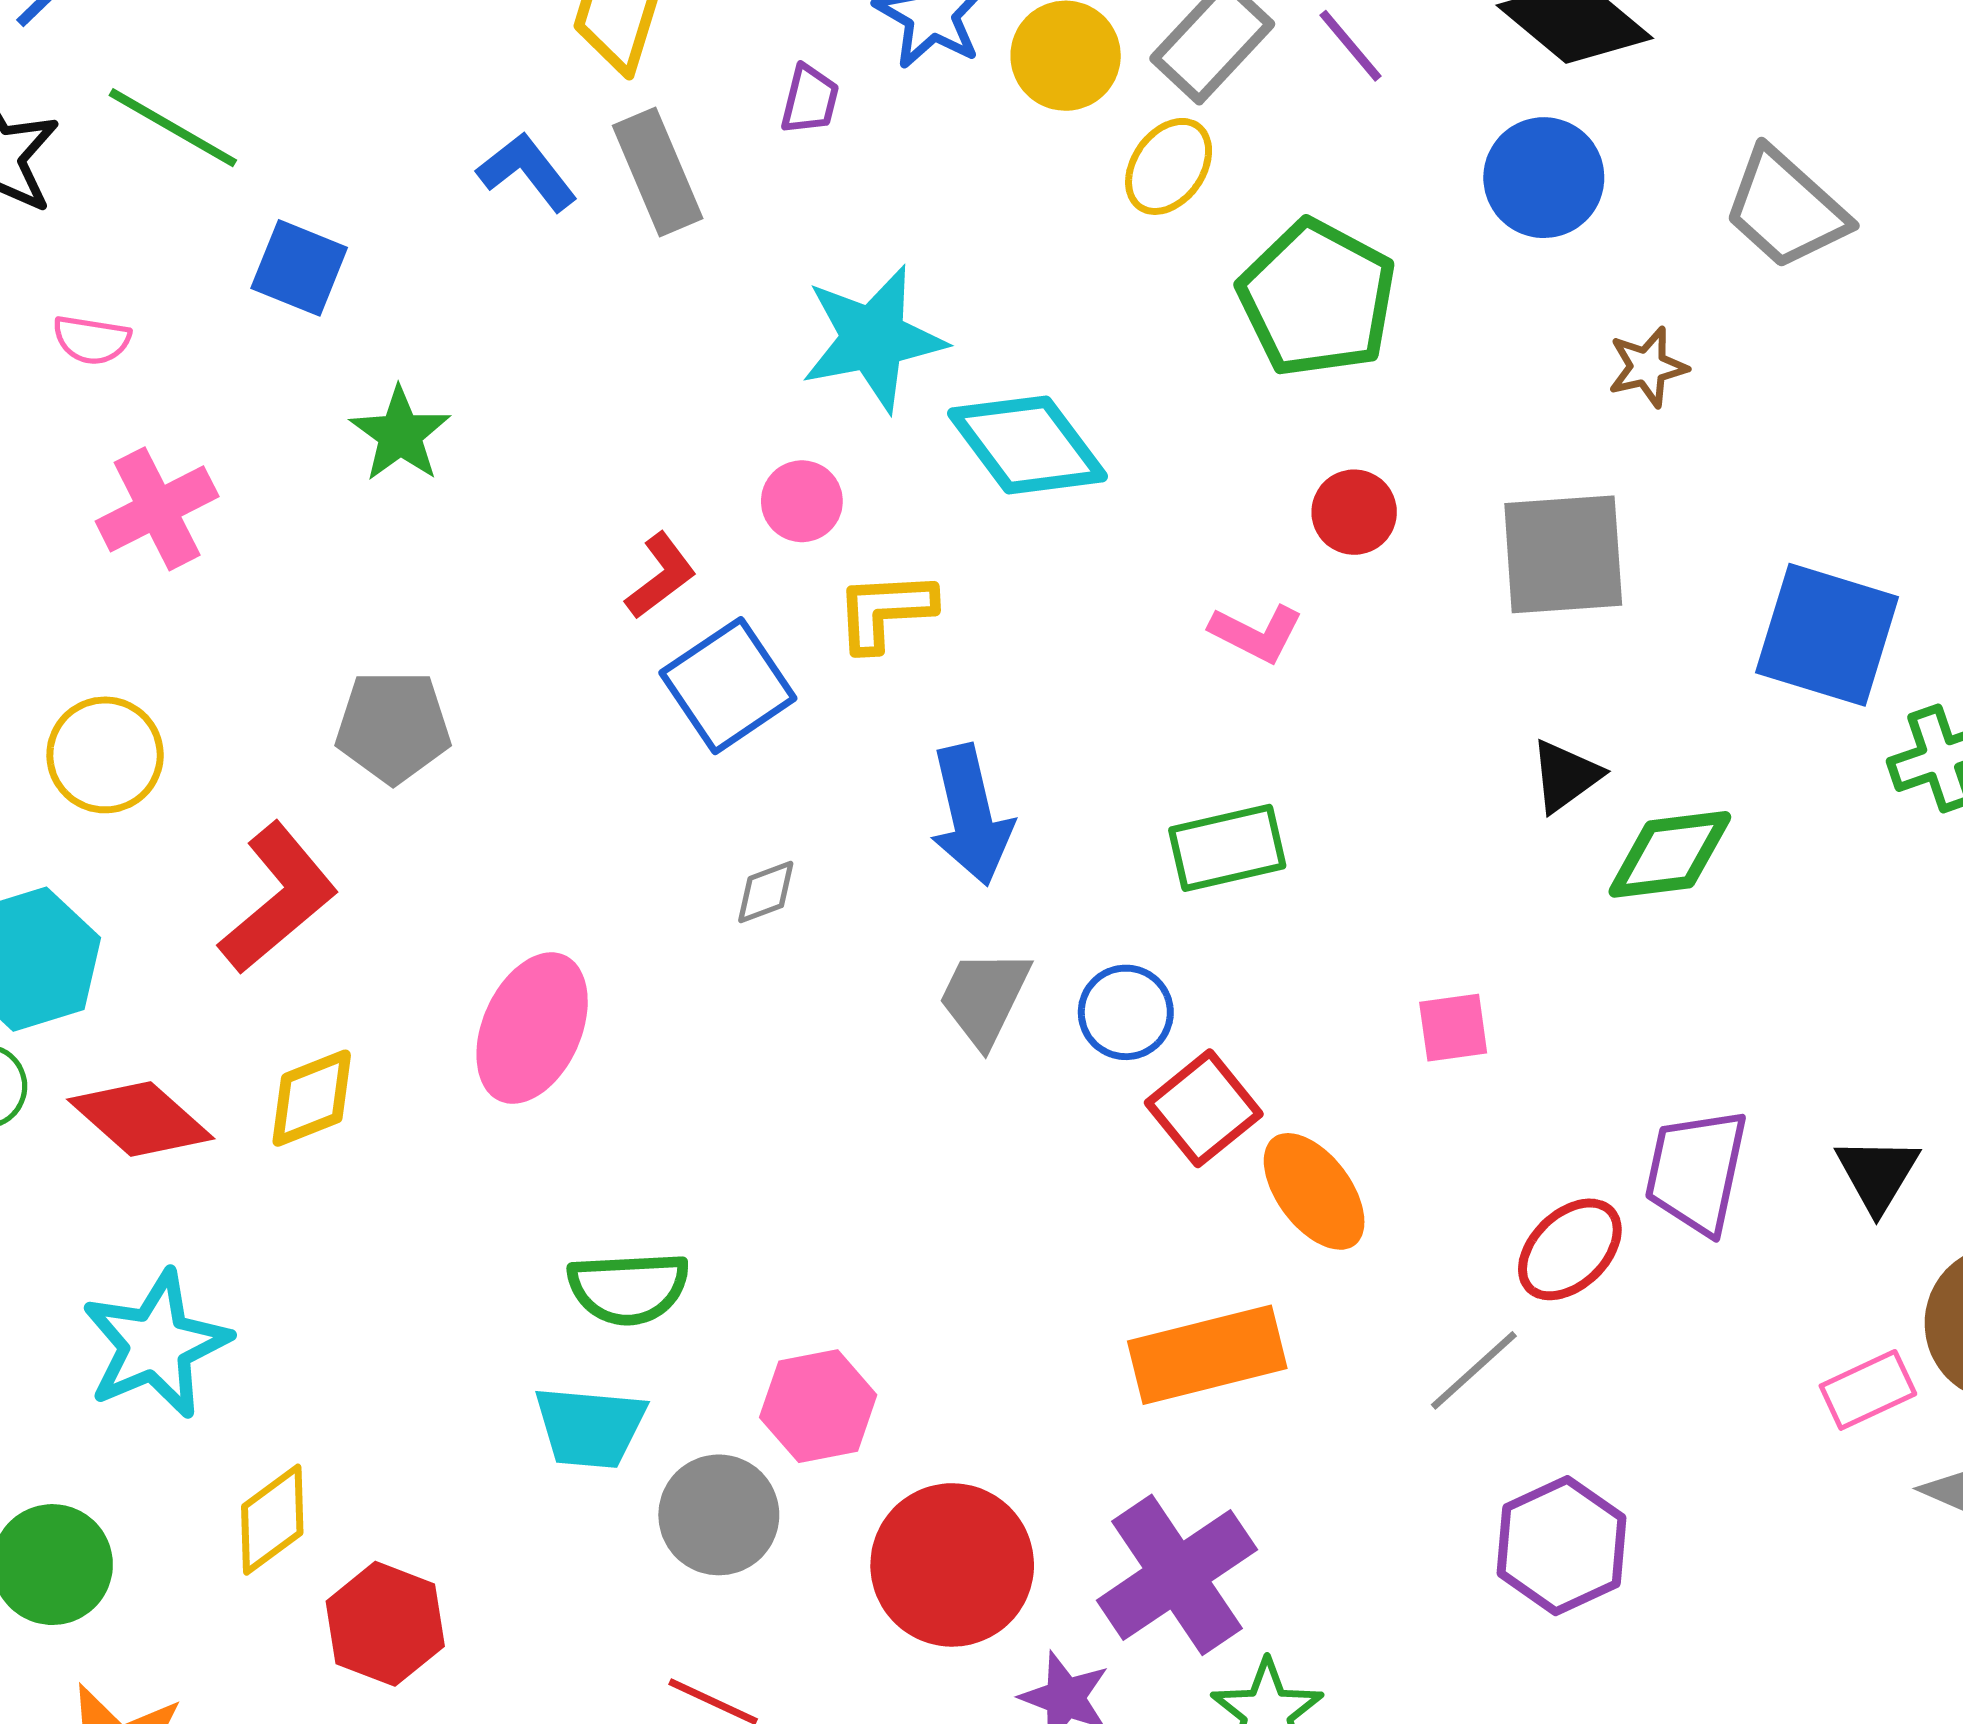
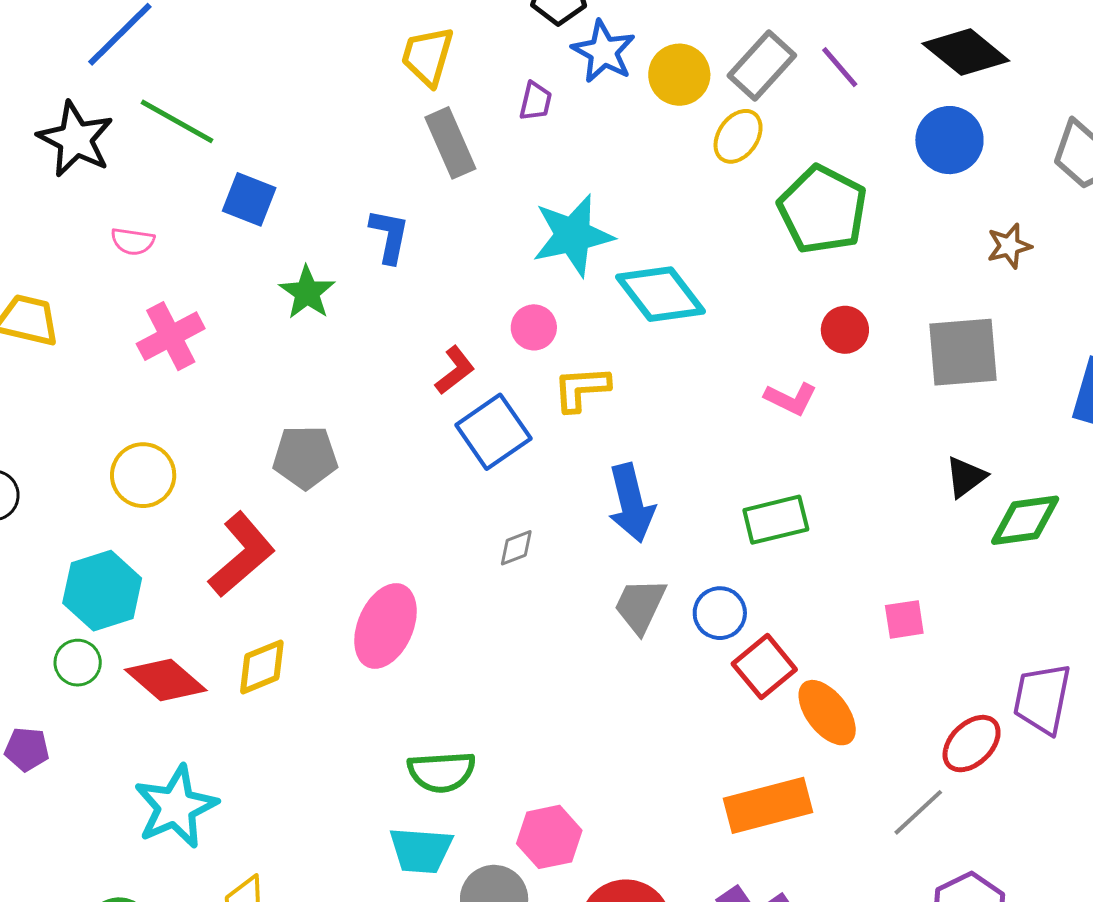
blue L-shape: (527, 172) -> (389, 236), moved, turned 50

